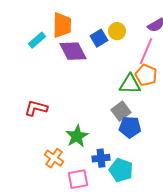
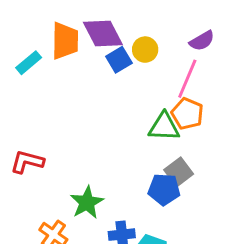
purple diamond: (73, 51) -> (103, 34), moved
gray square: (121, 111) -> (179, 172), moved

